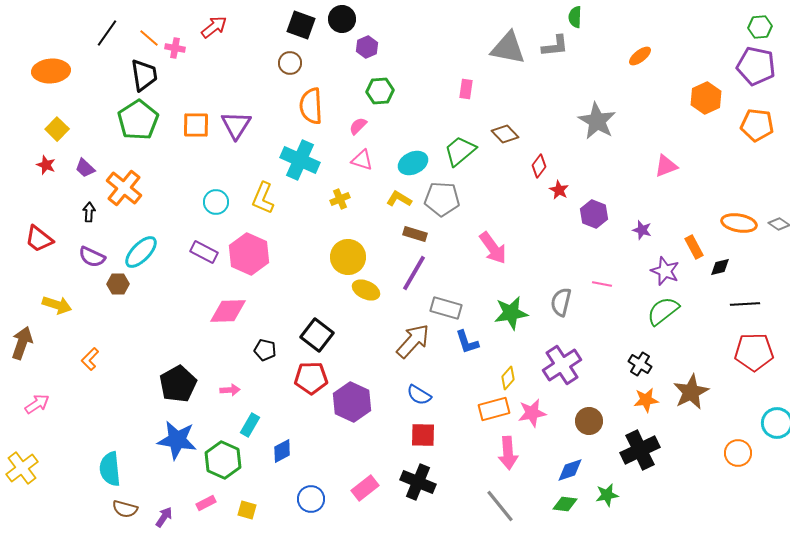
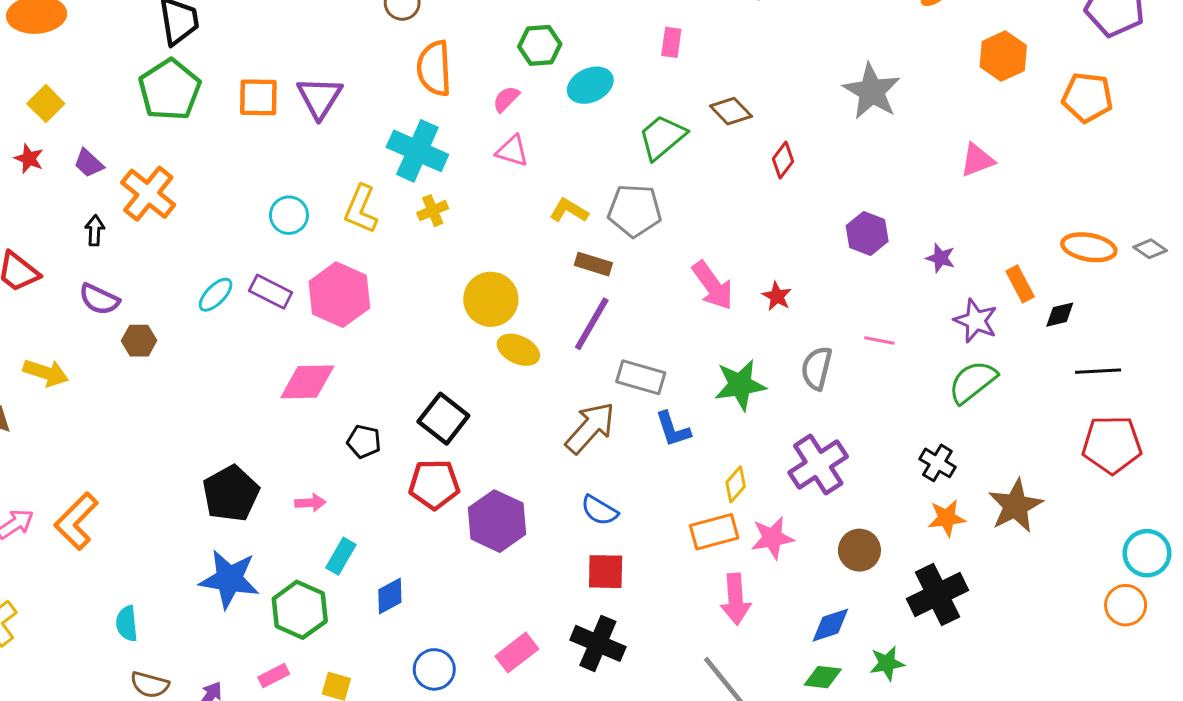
orange hexagon: (706, 98) -> (1003, 56), moved
orange pentagon: (757, 125) -> (1087, 97), moved
cyan ellipse: (413, 163) -> (590, 85), moved
red star: (559, 190) -> (777, 296), moved
yellow cross: (340, 199) -> (433, 211), moved
cyan ellipse: (141, 252) -> (216, 295), moved, size x0.7
orange L-shape: (90, 359) -> (76, 521), moved, size x1.6
orange circle: (738, 453) -> (1126, 605), moved
cyan semicircle: (110, 469) -> (127, 624), size x0.7

